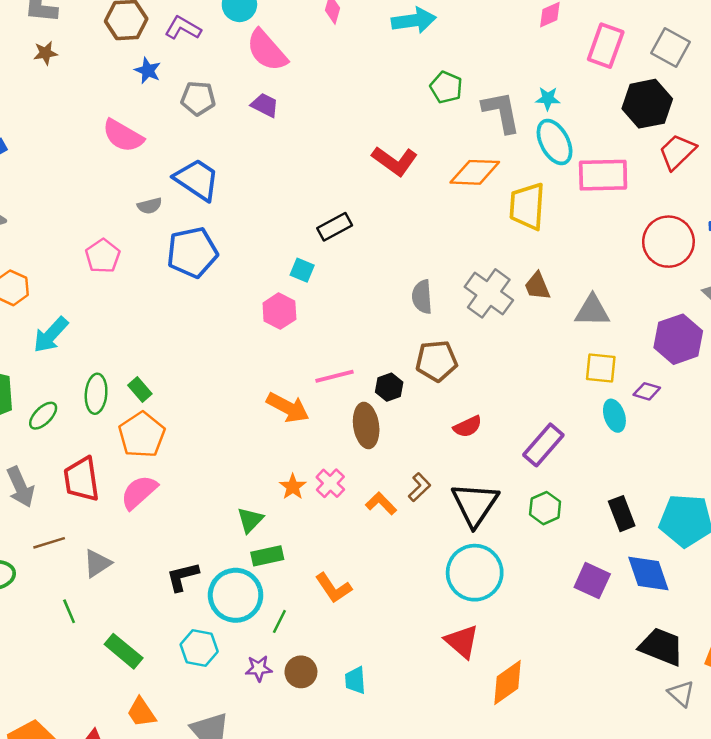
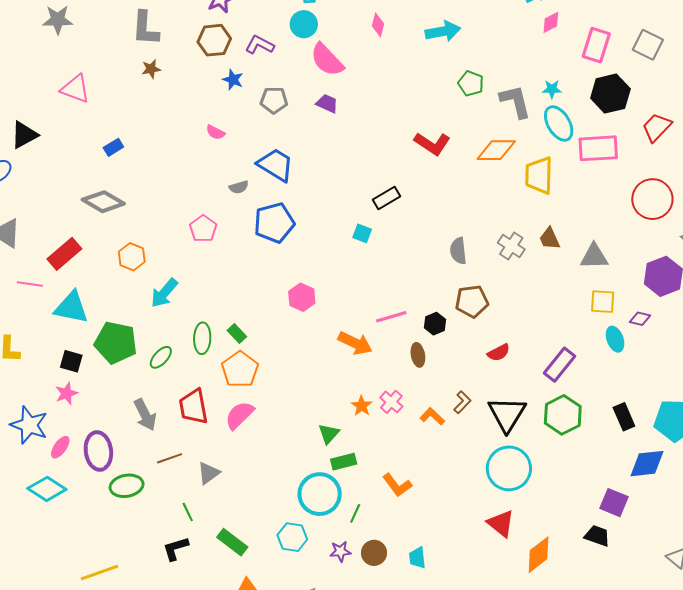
black hexagon: (647, 104) -> (610, 94), moved
pink semicircle: (123, 136) -> (215, 132), size x0.6
gray cross: (489, 293) -> (511, 246), size x0.7
pink hexagon: (279, 311) -> (302, 297), moved
brown ellipse: (366, 425) -> (418, 355), size x0.7
green hexagon: (545, 508) -> (563, 415), size x1.5
blue diamond: (648, 574) -> (647, 464), turned -75
black L-shape: (183, 577) -> (176, 549), moved
purple square: (592, 581) -> (614, 503), moved
black trapezoid: (661, 647) -> (597, 536), moved, size x0.7

